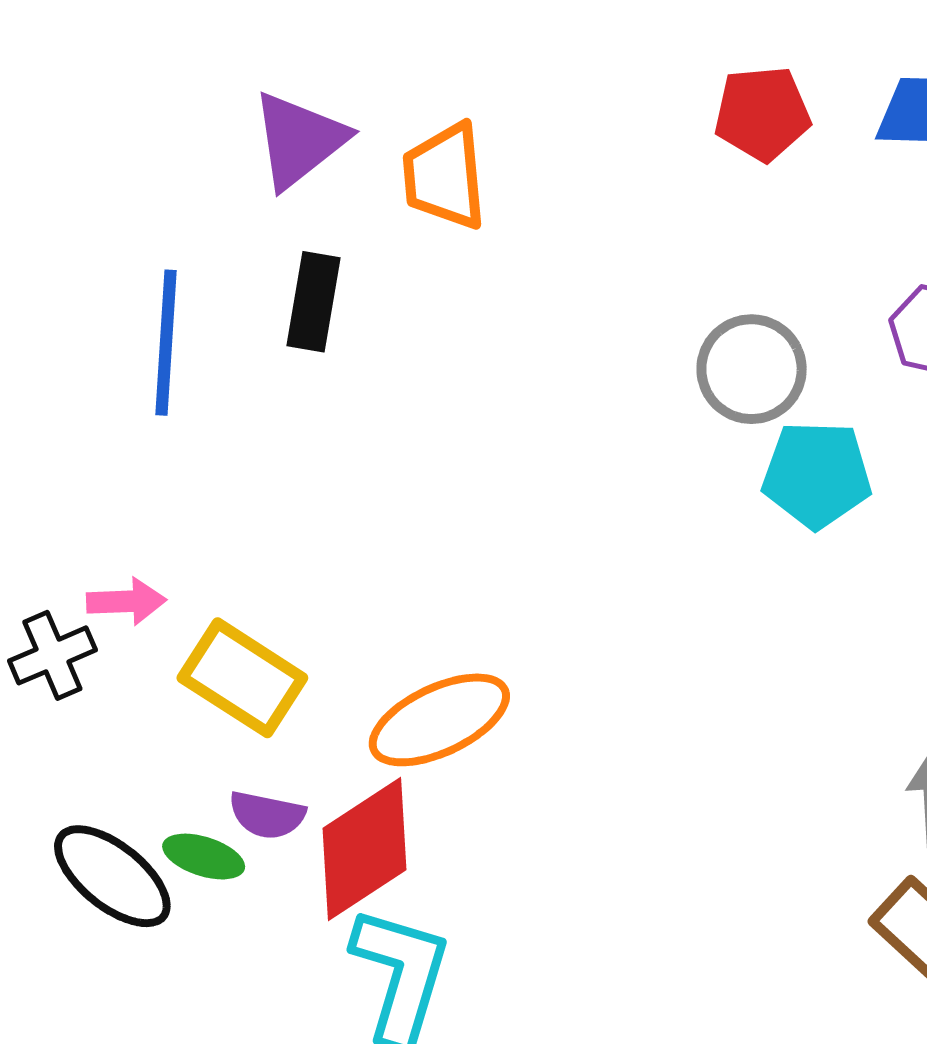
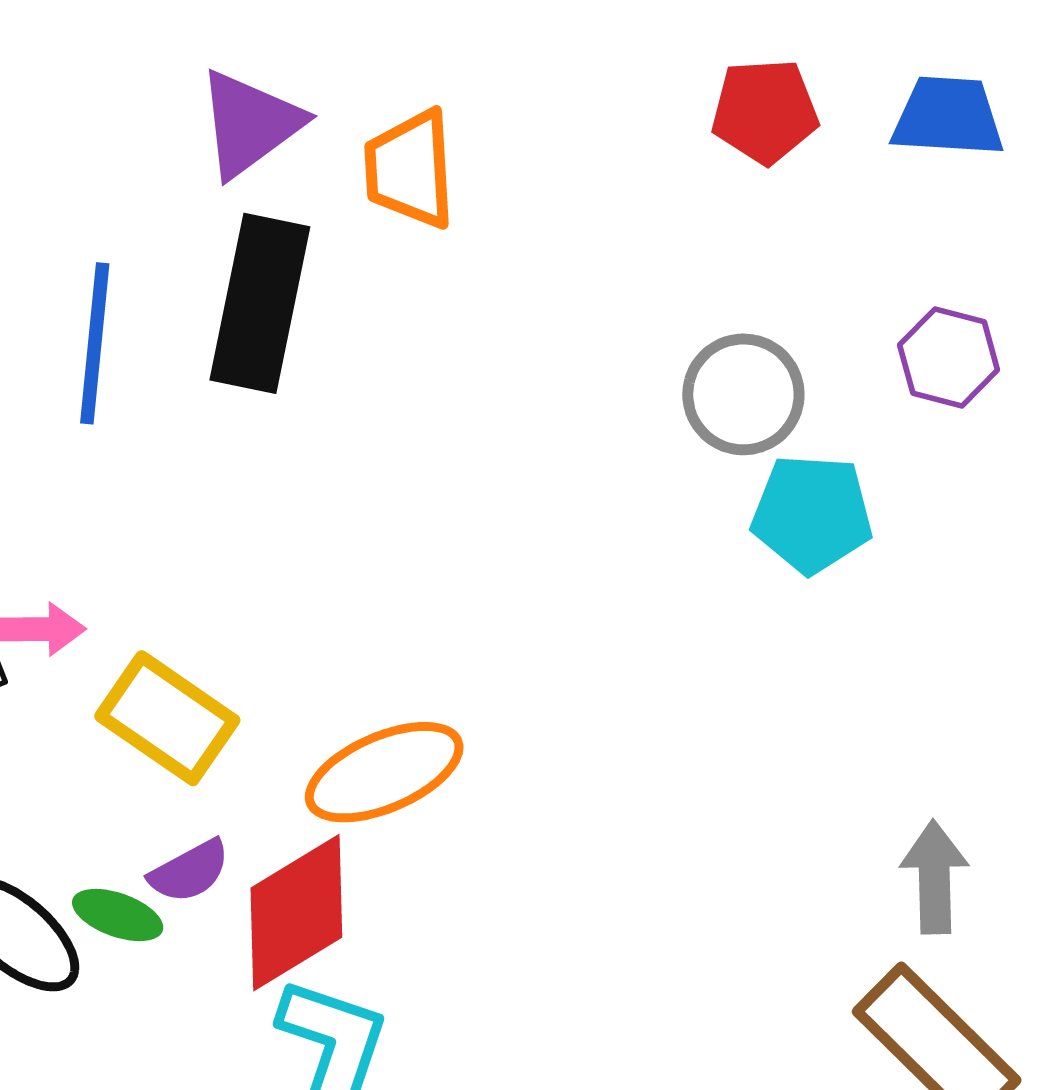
black rectangle: (313, 302) -> (260, 303), size x1.6
purple semicircle: (267, 815) -> (189, 871), turned -42

